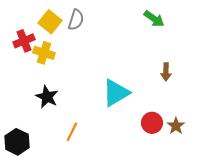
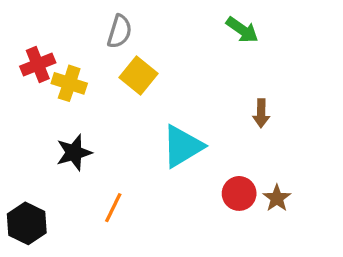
yellow square: (50, 22) -> (138, 76), moved
black star: (47, 97) -> (74, 153), turned 30

